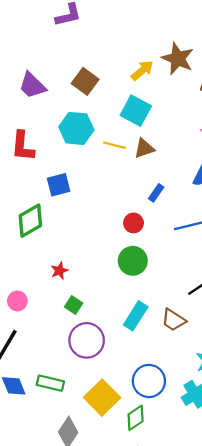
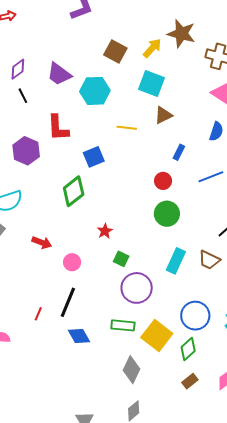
brown square: (85, 81) -> (115, 52), moved
cyan hexagon: (76, 128) -> (95, 91), moved
yellow line: (114, 145) -> (127, 128), moved
green rectangle: (50, 383) -> (123, 325), moved

